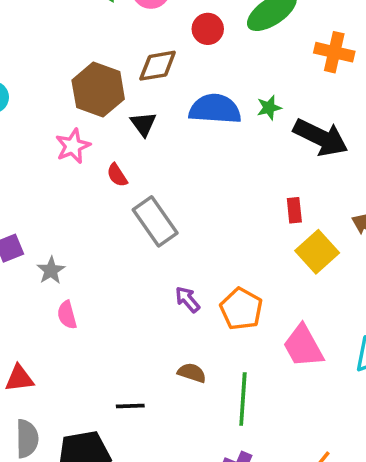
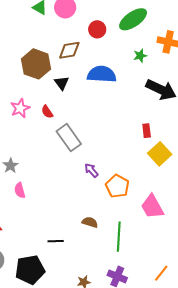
green star: (269, 108) -> (140, 56), moved
pink star: (73, 146) -> (20, 108), moved
purple arrow: (187, 299) -> (91, 170), moved

